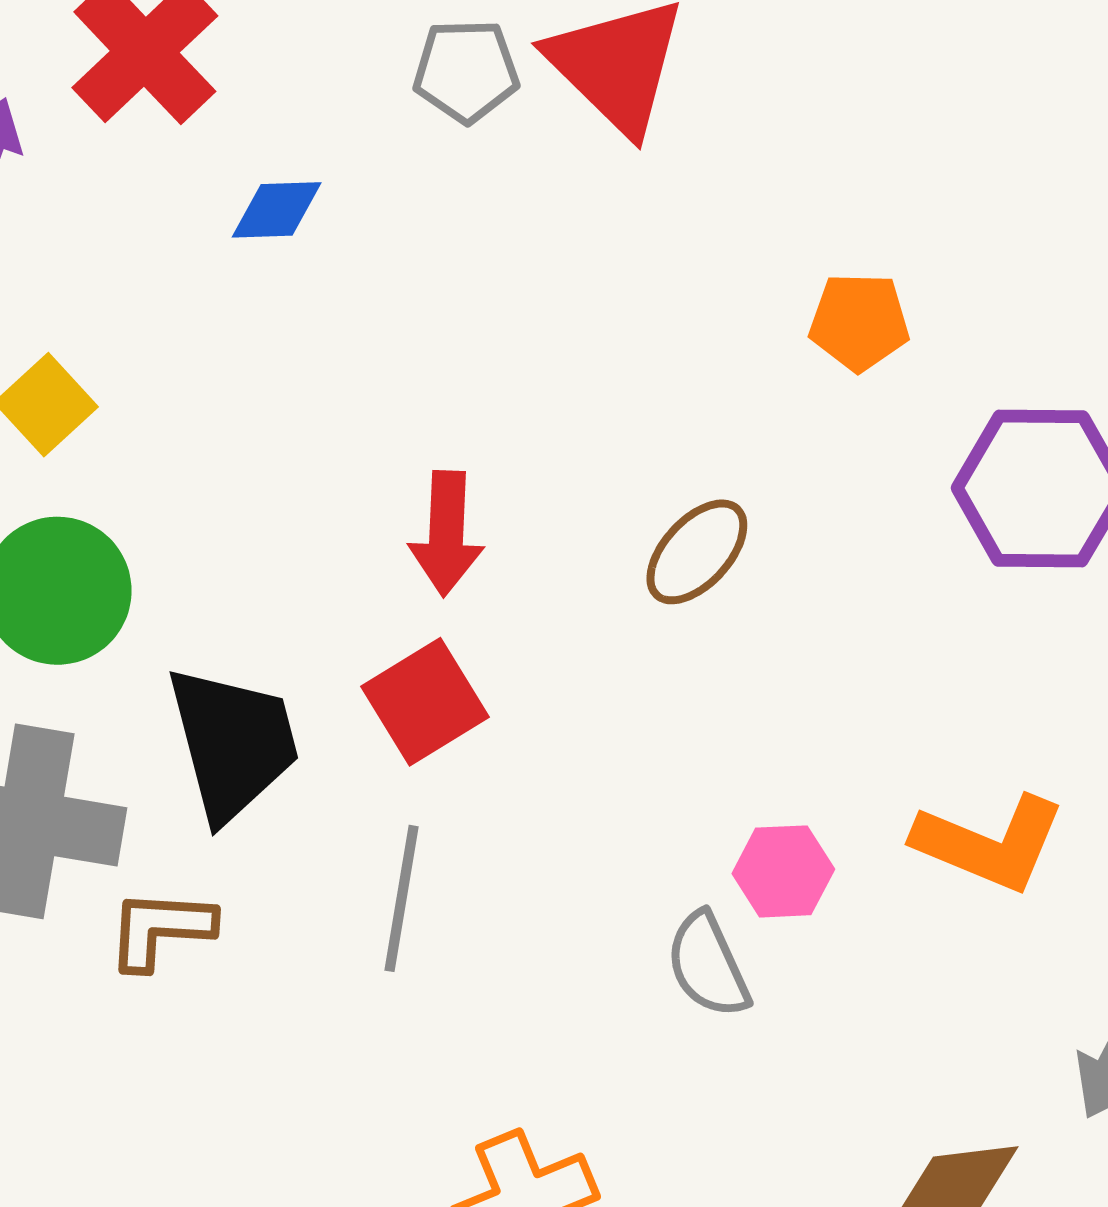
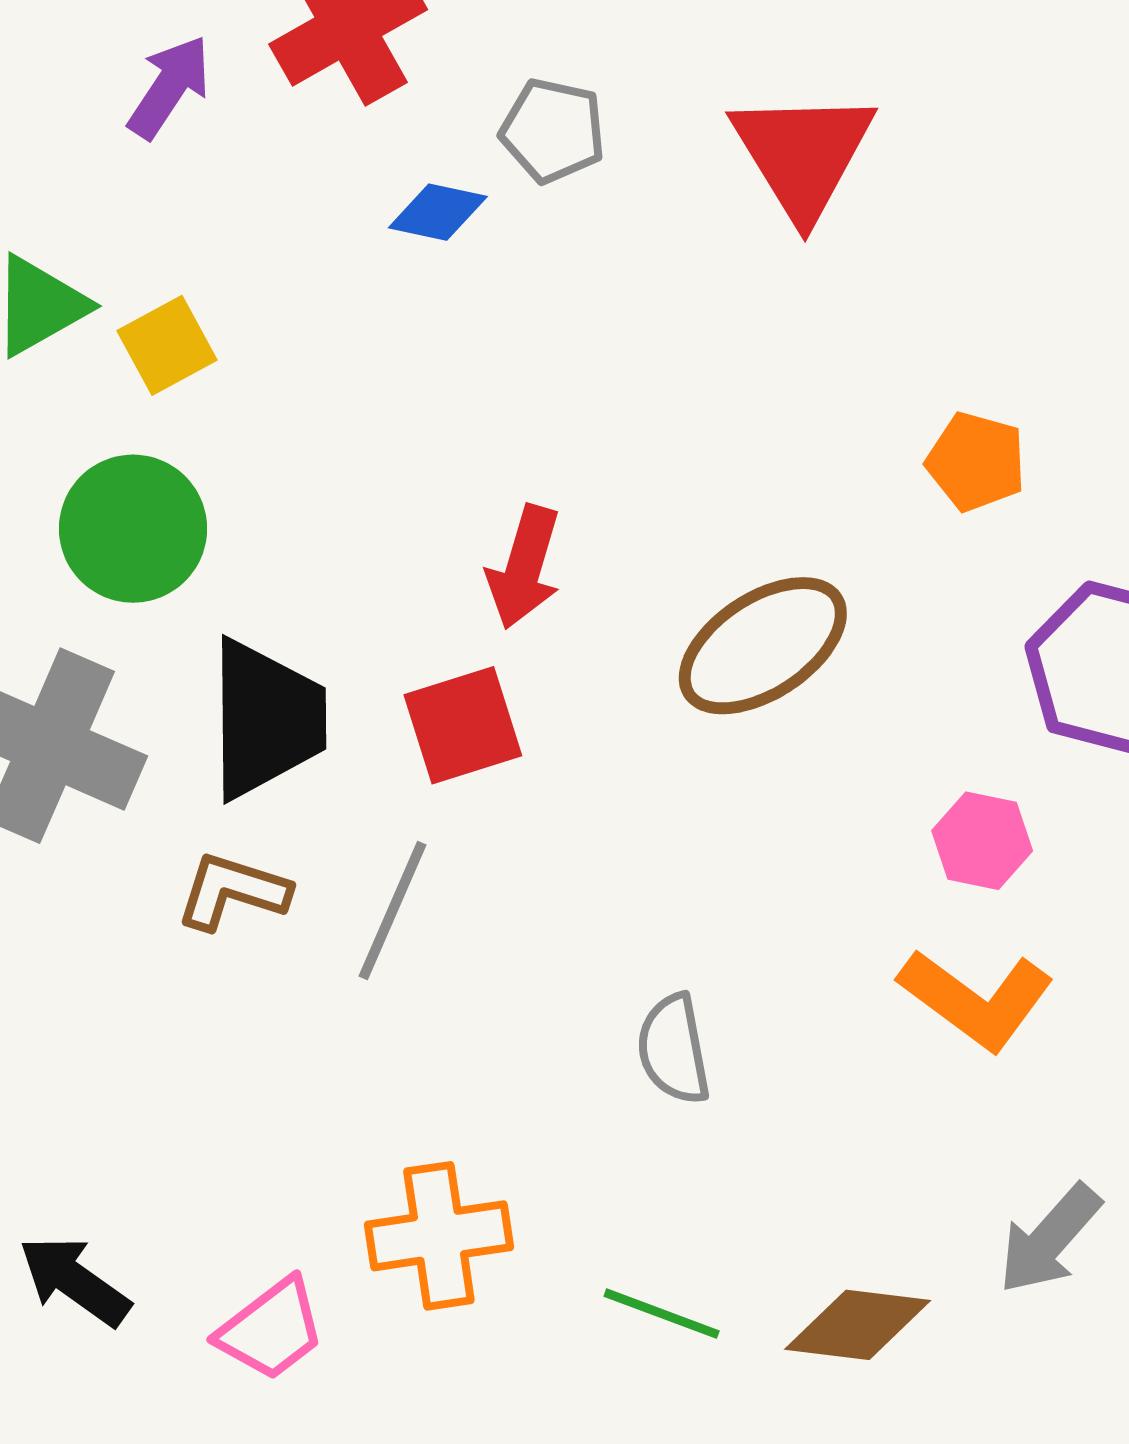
gray pentagon: (466, 71) -> (553, 131), moved
brown ellipse: (697, 552) -> (763, 646), size x1.5
pink hexagon: (783, 871) -> (982, 841), moved
brown L-shape: (161, 929) -> (233, 891), moved

